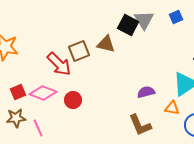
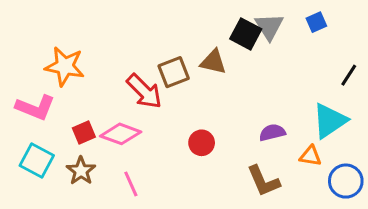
red circle: (73, 100) -> (202, 143), moved
brown star: (16, 118) -> (81, 171), turned -30
pink line: (38, 128) -> (131, 184), moved

